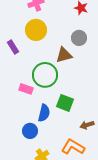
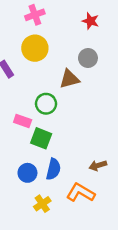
green circle: (45, 75) -> (46, 104), size x0.7
green square: (65, 103) -> (41, 138), moved
blue semicircle: (44, 113) -> (53, 169), moved

